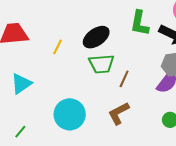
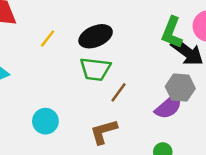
green L-shape: (140, 23) -> (172, 32), moved
cyan circle: (70, 114) -> (45, 121), size x0.7

